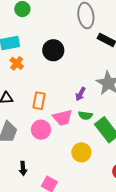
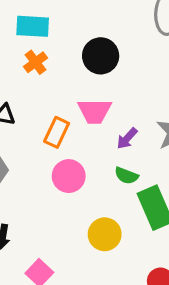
pink trapezoid: (62, 118) -> (94, 111), moved
pink circle: (41, 130) -> (69, 176), moved

